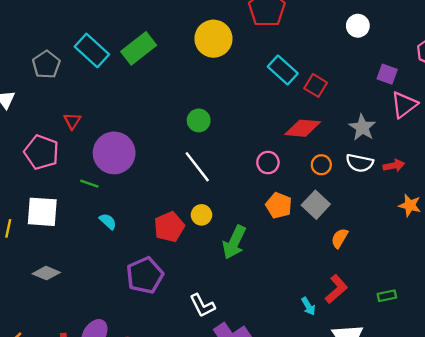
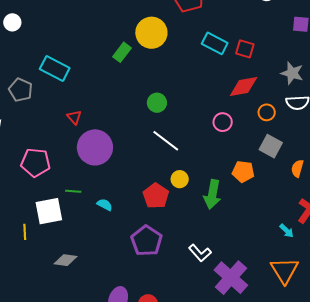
green rectangle: (139, 48) -> (122, 52), moved, size x0.7
red triangle: (72, 121) -> (74, 117), moved
green line: (89, 184) -> (73, 191), moved
orange pentagon: (279, 205) -> (243, 172), moved

